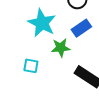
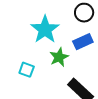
green star: (61, 48) -> (59, 57), turned -30

